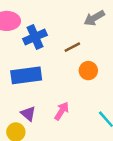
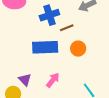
blue cross: (35, 37) -> (49, 15), moved
blue rectangle: (26, 75) -> (45, 47), moved

